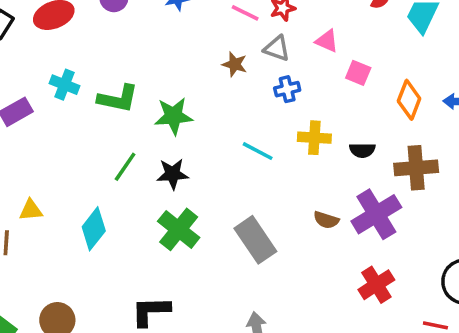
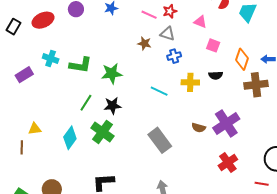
pink triangle: (327, 41) -> (200, 22), moved
black semicircle: (362, 150) -> (216, 75), moved
brown cross: (416, 168) -> (256, 85), moved
green cross: (179, 229) -> (102, 132), moved

